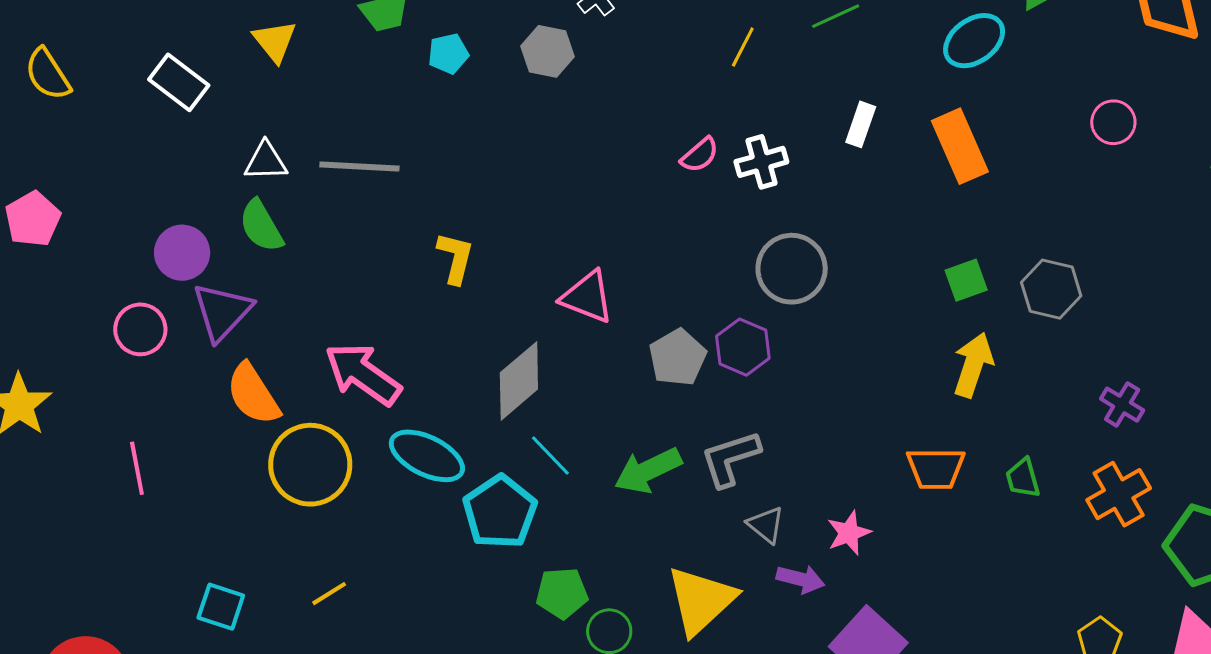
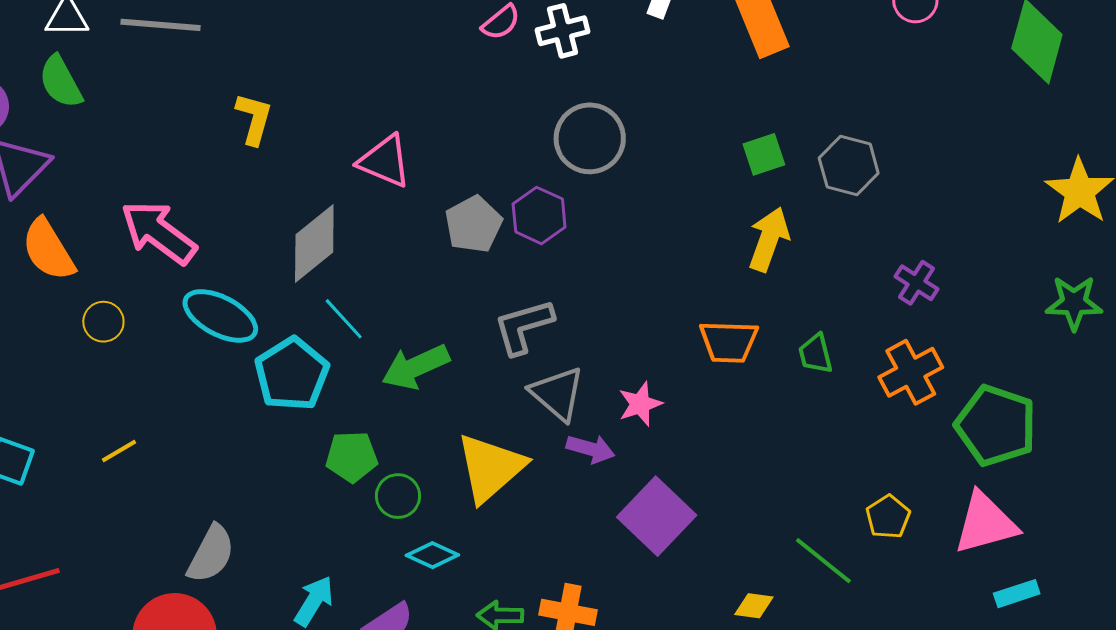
yellow circle: (310, 465) -> (103, 322), size x0.5
green arrow: (648, 470) -> (416, 367), moved
gray triangle: (766, 525) -> (557, 394), size x1.5

